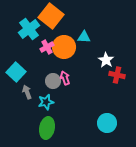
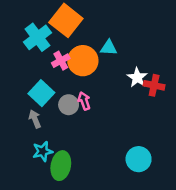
cyan square: (16, 72) -> (41, 93), moved
red cross: (117, 75) -> (154, 85), moved
cyan star: (46, 102) -> (43, 151), moved

